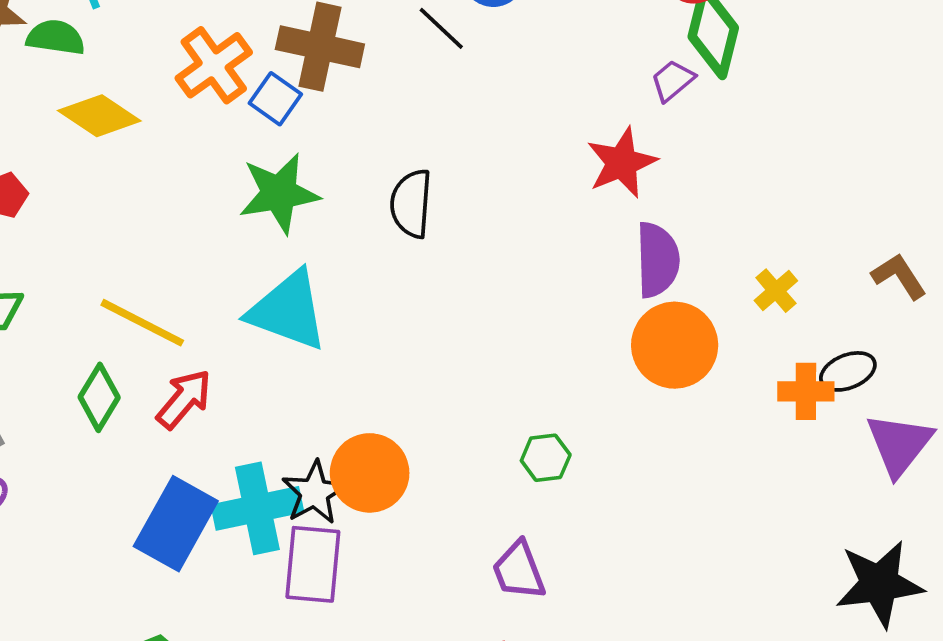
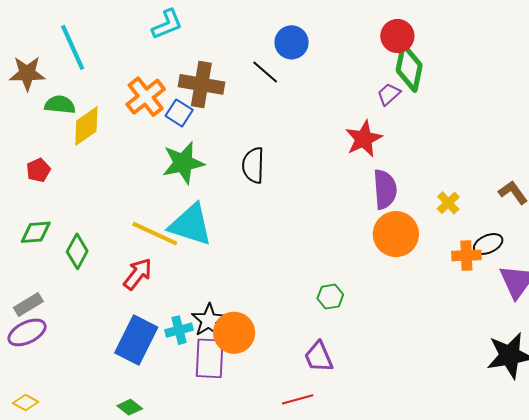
green semicircle: (56, 37) -> (60, 105), moved
yellow diamond: (99, 116) -> (86, 126), turned -66
yellow line: (142, 323) -> (155, 234), moved
green diamond: (99, 397) -> (77, 251), moved
orange circle: (370, 473) -> (234, 333), moved
cyan cross: (257, 508) -> (179, 330), size x0.6

